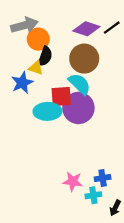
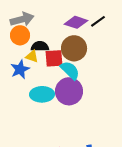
orange circle: (38, 39) -> (20, 35), moved
black semicircle: (45, 56) -> (40, 46), turned -108
red square: (61, 96) -> (54, 58), moved

